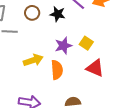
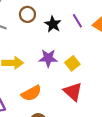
orange semicircle: (57, 70) -> (31, 93), moved, turned 48

